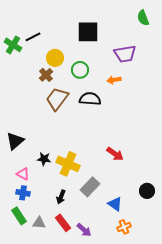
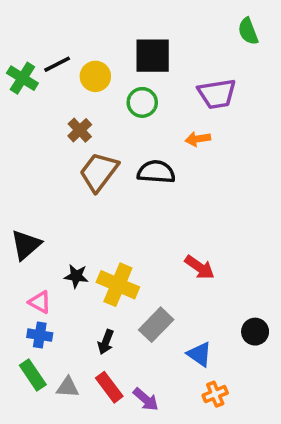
yellow circle: (55, 58) -> (95, 76), moved
green circle: (80, 70) -> (142, 102), moved

